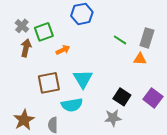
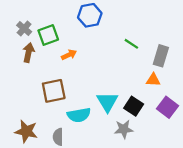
gray rectangle: (147, 38) -> (161, 56), moved
orange triangle: (140, 59) -> (153, 80), moved
cyan triangle: (83, 79) -> (107, 102), moved
brown star: (24, 120) -> (26, 131), turned -30

